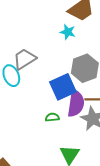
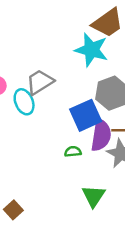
cyan star: (68, 32) -> (91, 50), size x1.8

